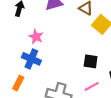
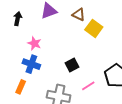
black square: (91, 61) -> (72, 65), moved, turned -32

